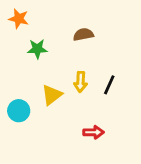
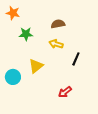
yellow arrow: (81, 82) -> (56, 44), moved, turned 104
red arrow: (93, 132) -> (65, 92), turned 144

